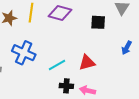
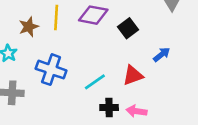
black square: (98, 22) -> (128, 28), moved, turned -35
blue arrow: (127, 48) -> (162, 54), moved, turned -152

